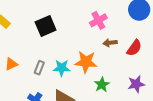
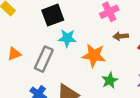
gray rectangle: (39, 68) -> (44, 59), size x1.6
cyan star: (62, 68) -> (67, 38), moved

